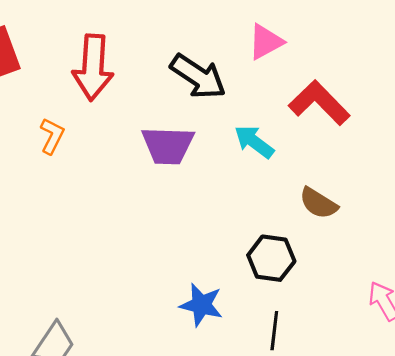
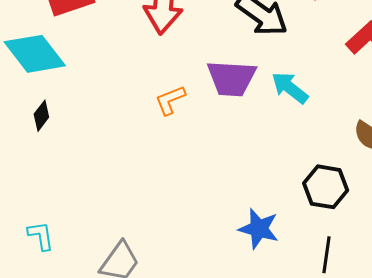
orange L-shape: (52, 136) -> (170, 100), moved, turned -140
cyan arrow: (254, 142) -> (290, 88), moved

